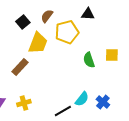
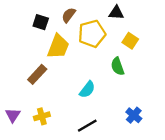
black square: (23, 22) -> (41, 22), turned -32
yellow square: (112, 55) -> (130, 41), moved, turned 32
cyan semicircle: (82, 99) -> (87, 90), moved

